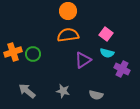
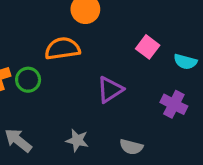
orange semicircle: (68, 35) -> (62, 49), moved
cyan semicircle: (107, 53) -> (185, 62), moved

